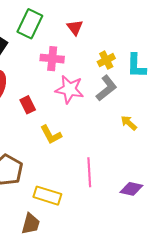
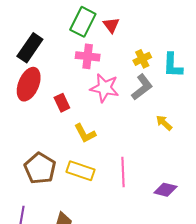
green rectangle: (30, 24) -> (83, 22), moved
yellow rectangle: (47, 196) -> (81, 171), moved

